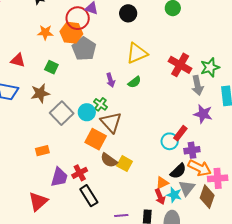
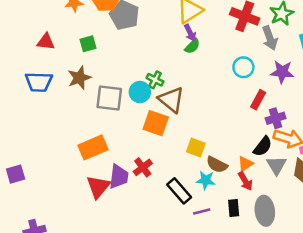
green square: (51, 67) -> (88, 44), turned -32
purple arrow: (111, 80) -> (190, 33), moved
gray square: (62, 113) -> (109, 98), turned -30
cyan circle: (170, 141) -> (243, 67), moved
orange rectangle: (42, 151) -> (93, 147), size x1.6
brown semicircle: (109, 160) -> (217, 165), moved
cyan star: (174, 195) -> (206, 180), moved
black rectangle: (89, 196) -> (179, 191), moved
red triangle: (38, 201) -> (98, 187), moved

